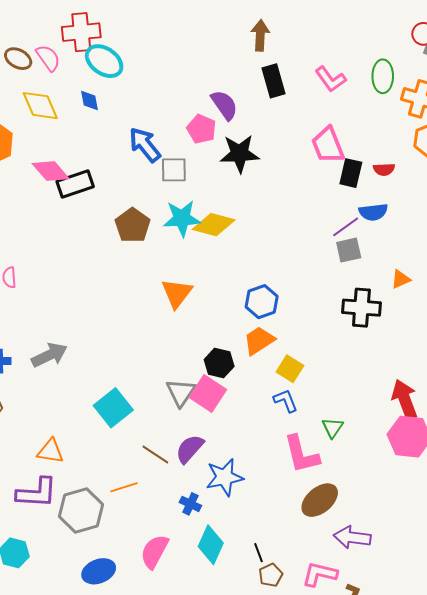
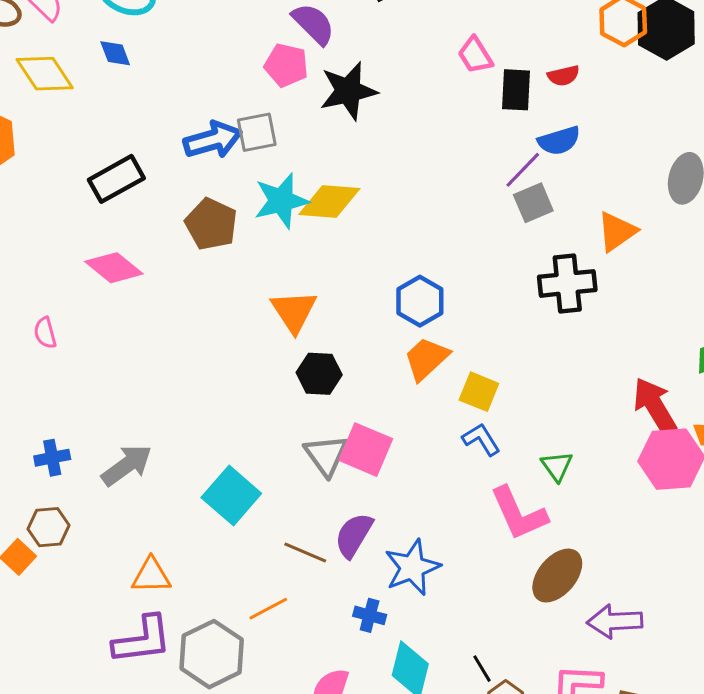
blue arrow: (145, 145) -> (213, 140), moved, turned 123
pink trapezoid: (328, 145) -> (475, 55), size x0.7
pink diamond: (51, 171) -> (114, 268), moved
orange triangle: (401, 279) -> (617, 231), size x1.4
gray arrow: (49, 355) -> (127, 465), moved
black hexagon: (219, 363) -> (319, 374), moved

